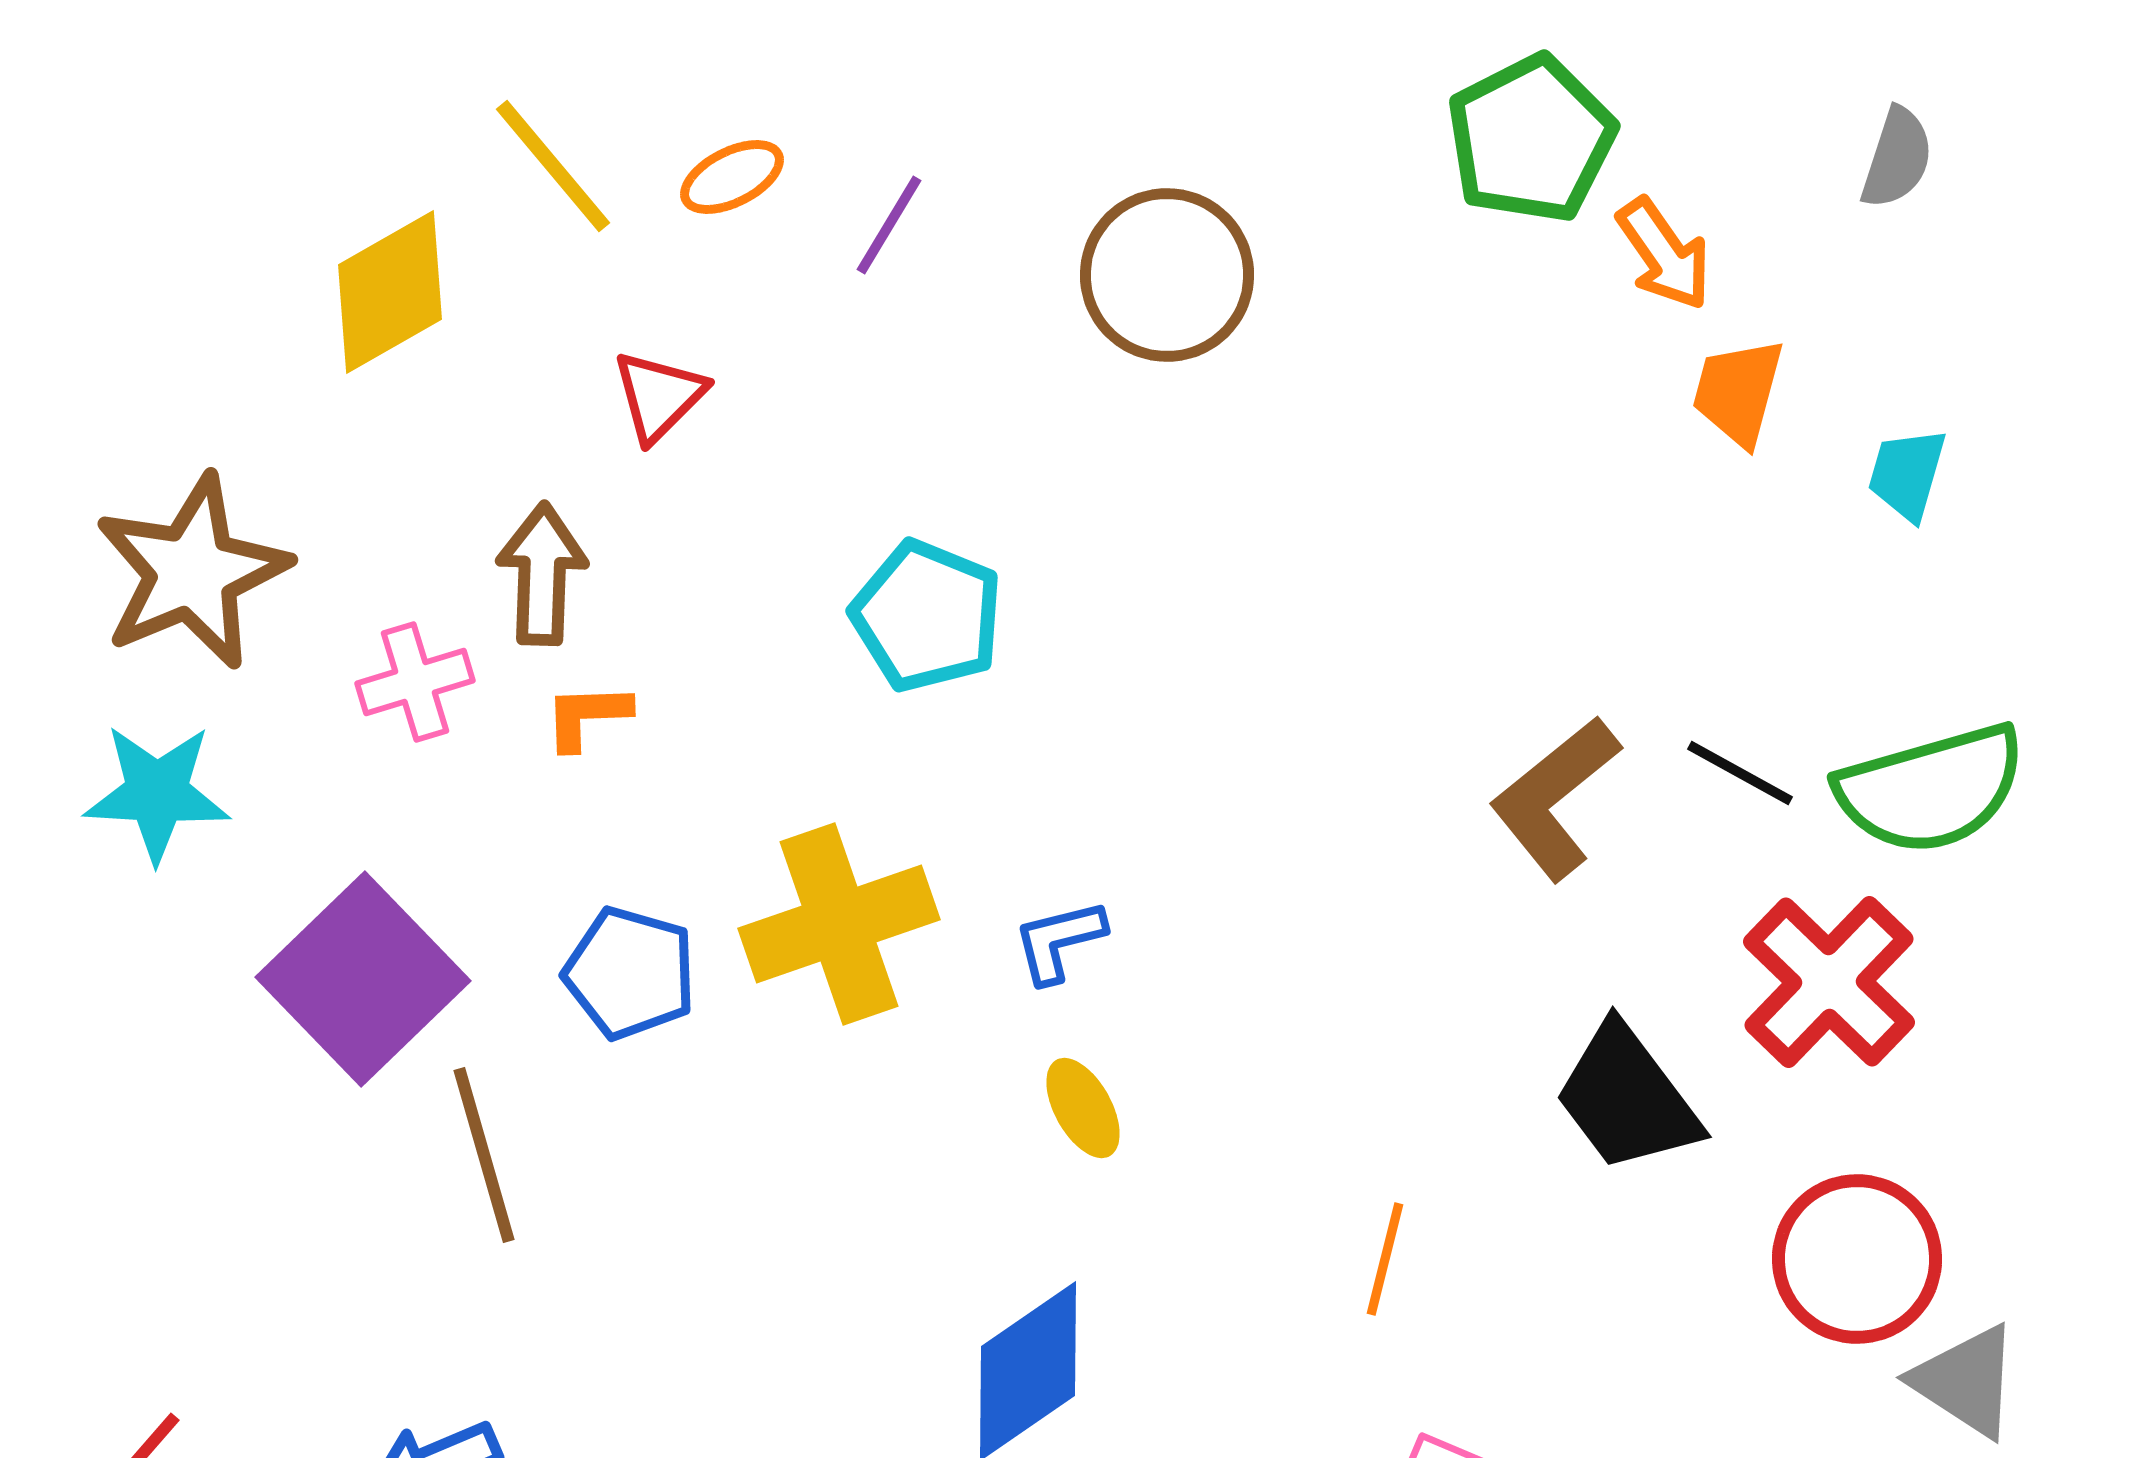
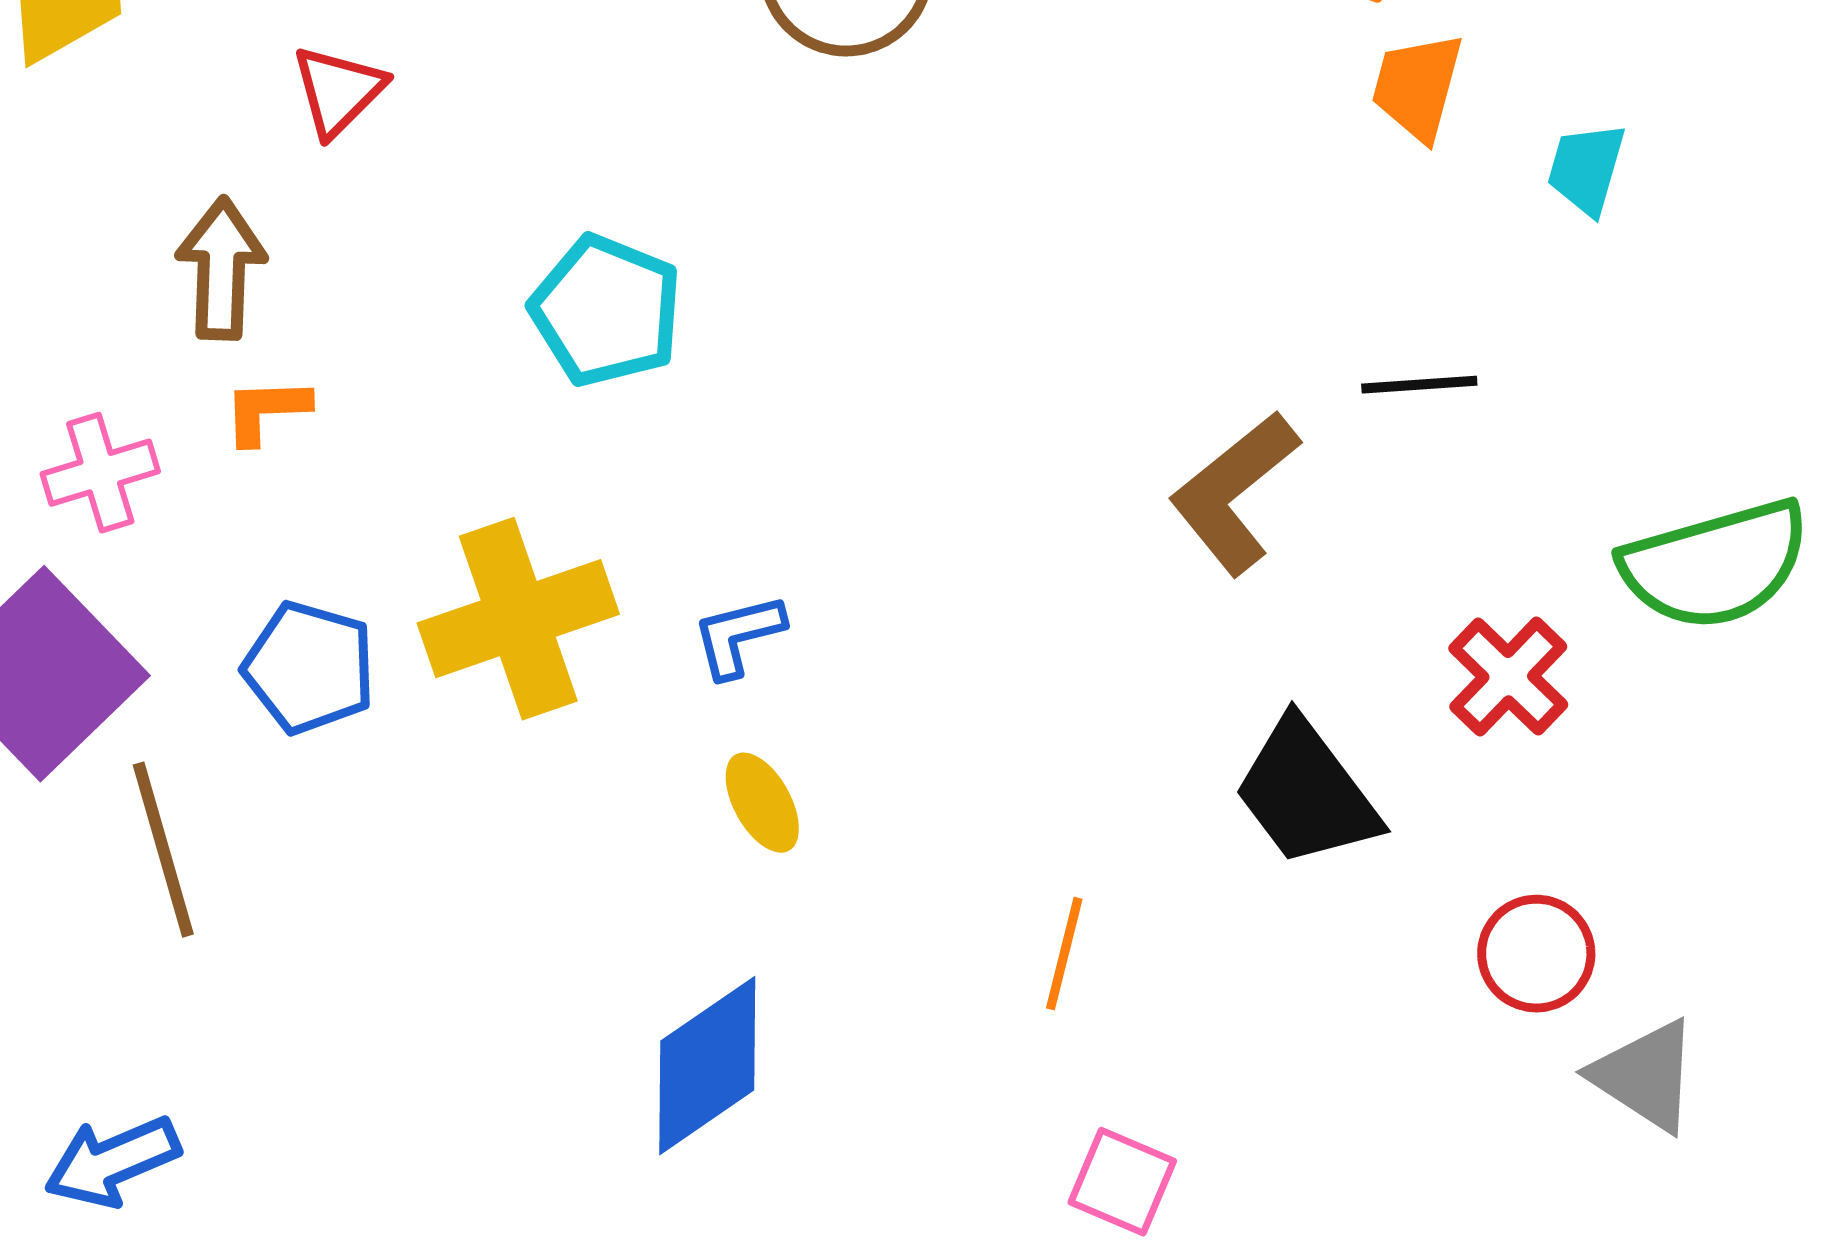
pink cross: (415, 682) -> (100, 473), moved
black line: (1740, 773) -> (1419, 385), moved, turned -33
green semicircle: (1931, 789) -> (1715, 565), moved
red cross: (1829, 982) -> (1508, 677), size x0.7
red circle: (1857, 1259) -> (1536, 954), size x0.7

